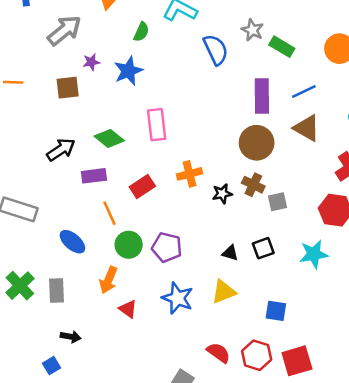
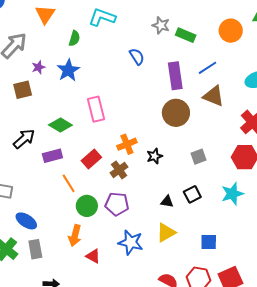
blue semicircle: (216, 50) -> (137, 56), moved, size x0.7
brown cross: (253, 185) -> (119, 170), moved, turned 36
blue ellipse: (72, 242) -> (26, 221), moved

